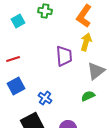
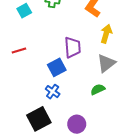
yellow arrow: (86, 42) -> (106, 34), moved
blue square: (16, 86) -> (57, 67), moved

